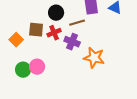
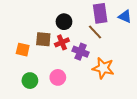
brown line: (77, 23) -> (95, 32), moved, turned 63
orange square: (16, 40) -> (23, 50), turned -32
pink circle: (37, 67) -> (58, 77), moved

